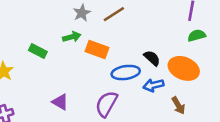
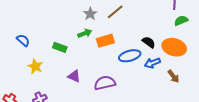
orange rectangle: (97, 49) -> (105, 41), turned -30
purple triangle: (60, 102) -> (74, 76), moved
purple semicircle: (106, 104) -> (105, 83), moved, turned 55

